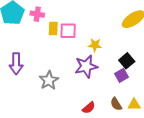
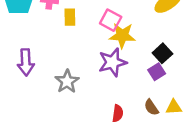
pink square: (68, 31) -> (111, 20), moved, turned 30
yellow star: (95, 45) -> (122, 36), size x1.5
red semicircle: (89, 108) -> (118, 113), turned -40

